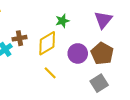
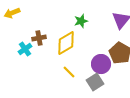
purple circle: (78, 53) -> (101, 64), moved
gray square: (99, 83) -> (95, 82), moved

